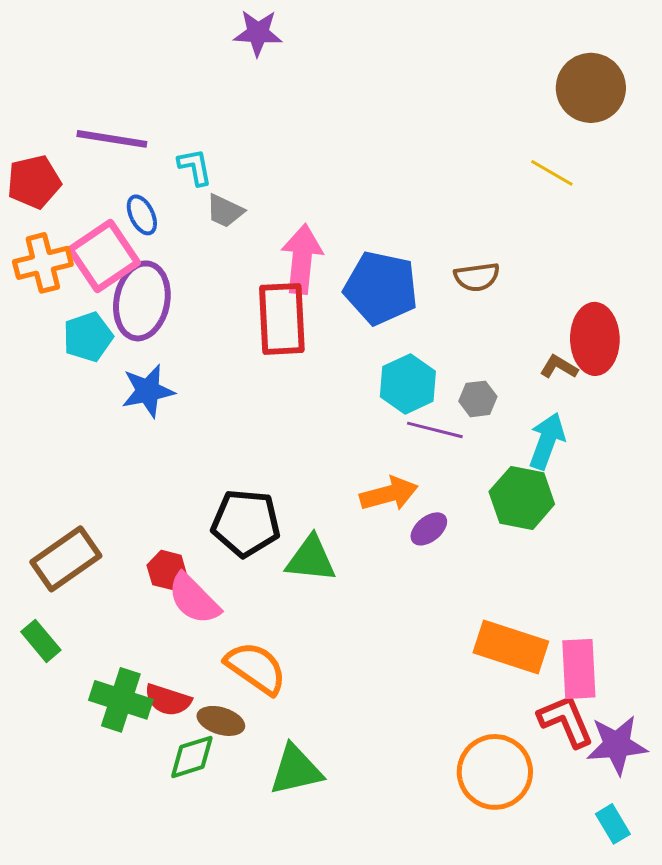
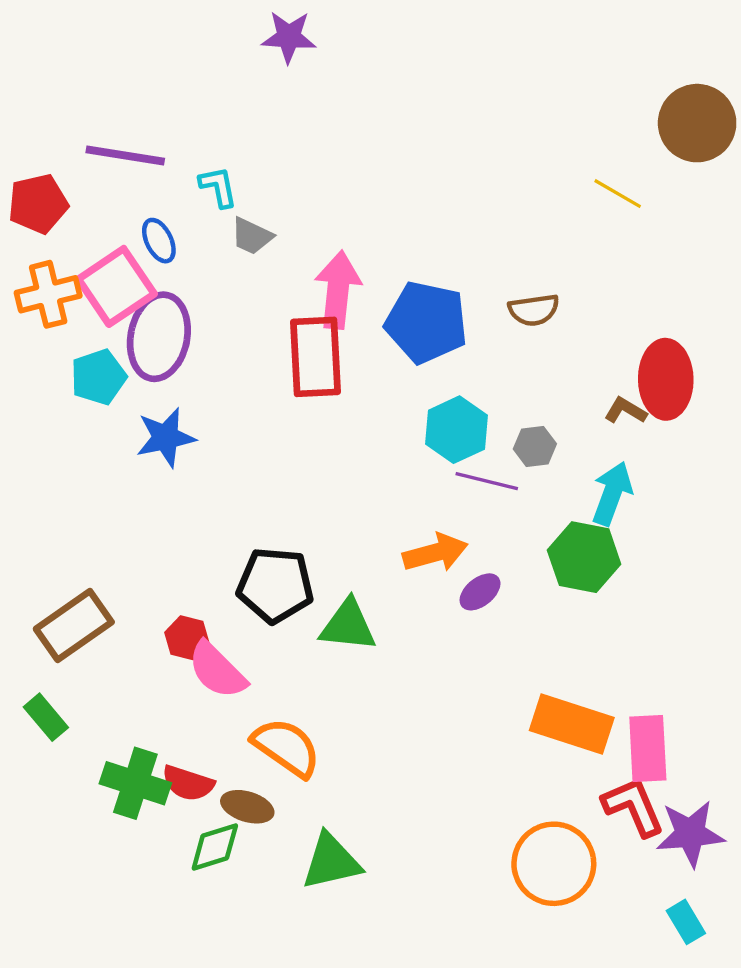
brown circle: (591, 88) -> (697, 123), moved

